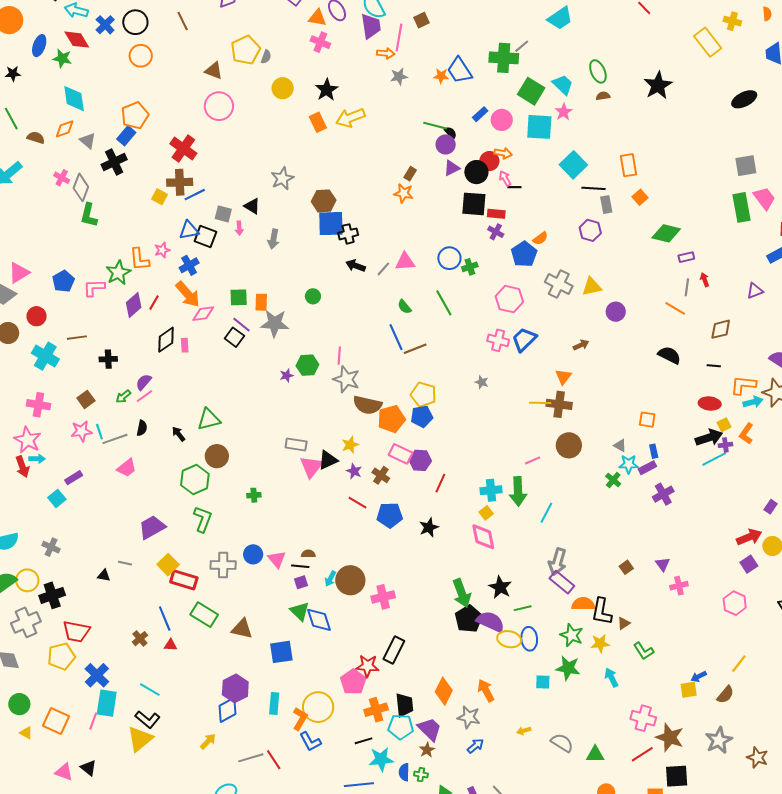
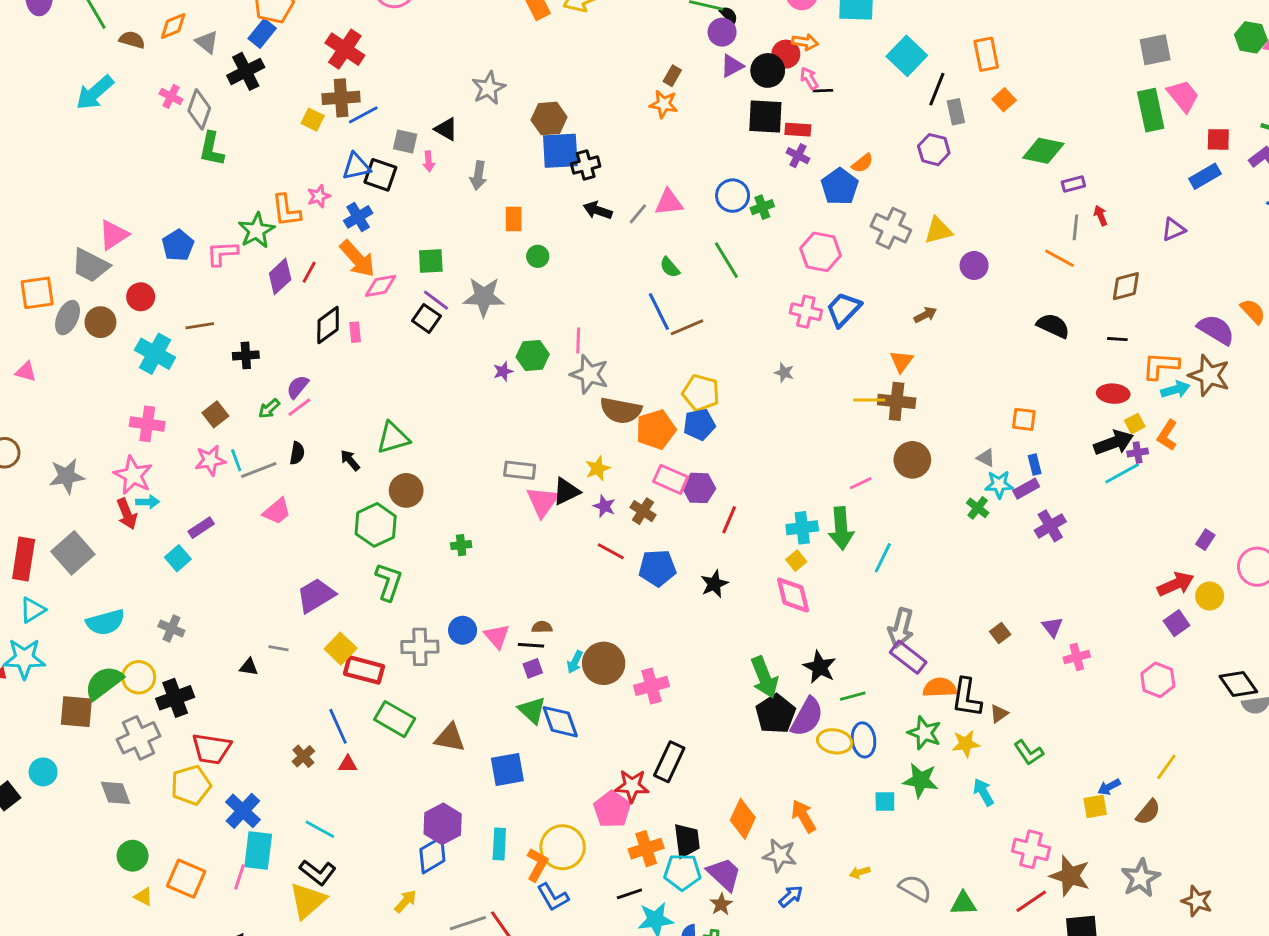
black line: (594, 188) -> (937, 89), turned -70
orange rectangle: (261, 302) -> (514, 219), moved
purple semicircle: (490, 622) -> (807, 717), turned 96

